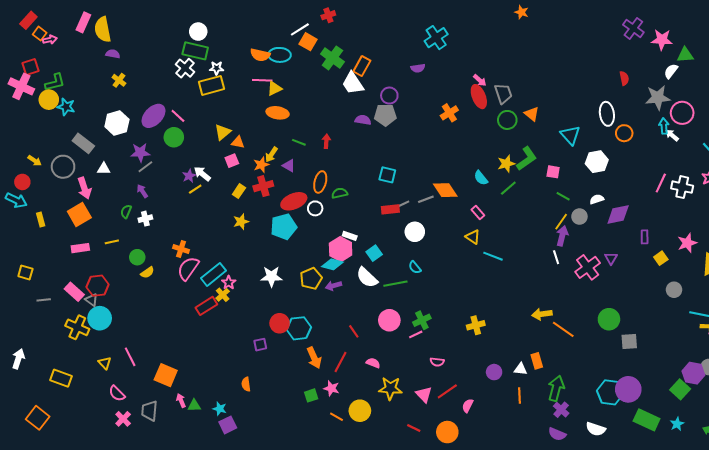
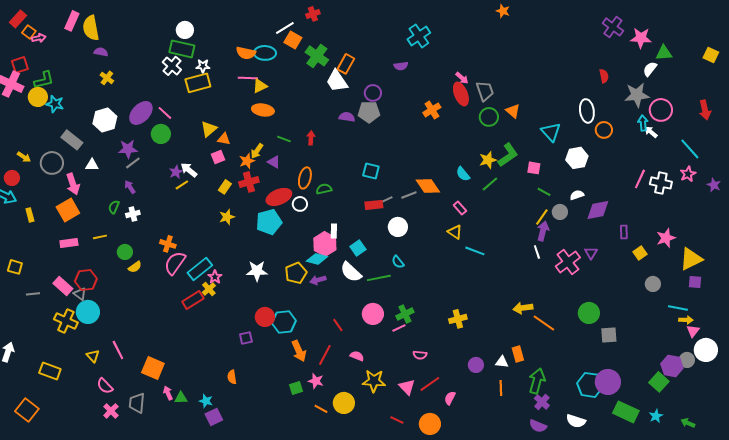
white rectangle: (350, 236) -> (334, 231), turned 72

